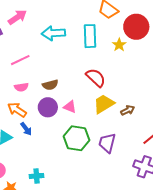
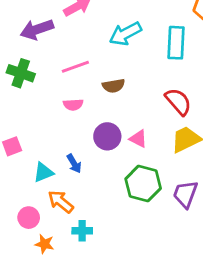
cyan arrow: (53, 33) -> (125, 34), turned -30
brown semicircle: (50, 85) -> (114, 86), moved
orange arrow: (17, 110) -> (61, 202), moved

